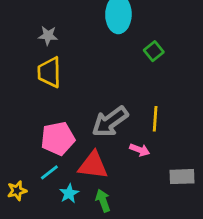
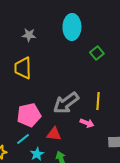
gray star: (48, 36) -> (29, 35), moved
red triangle: (93, 165) -> (54, 134), size x0.7

